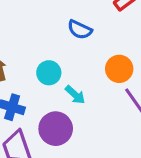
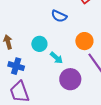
purple circle: (56, 129) -> (70, 79), moved

